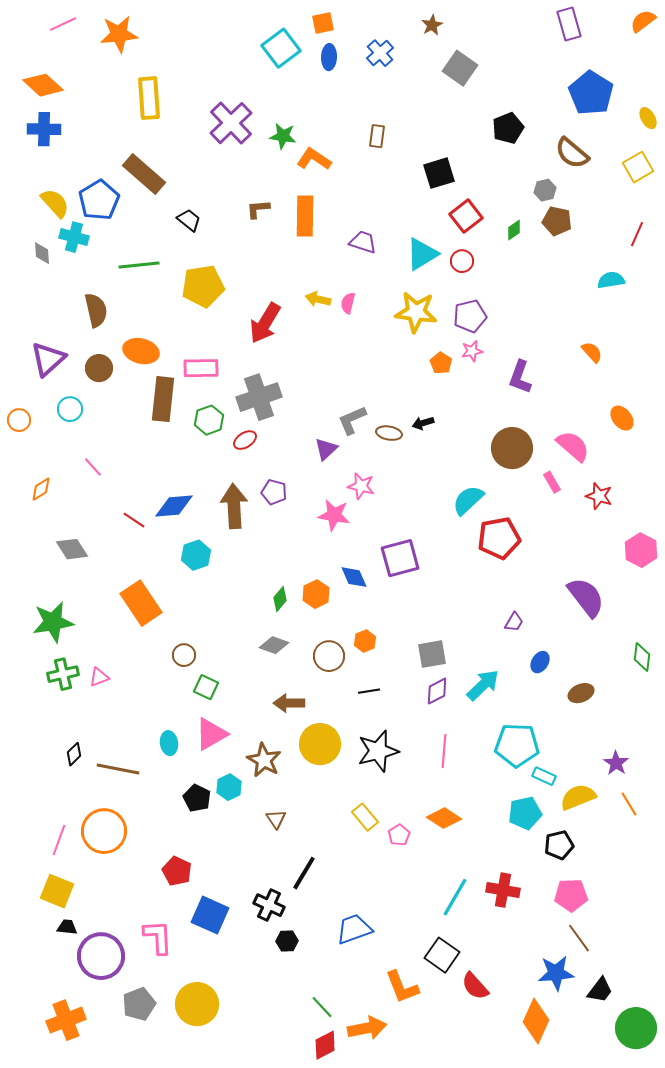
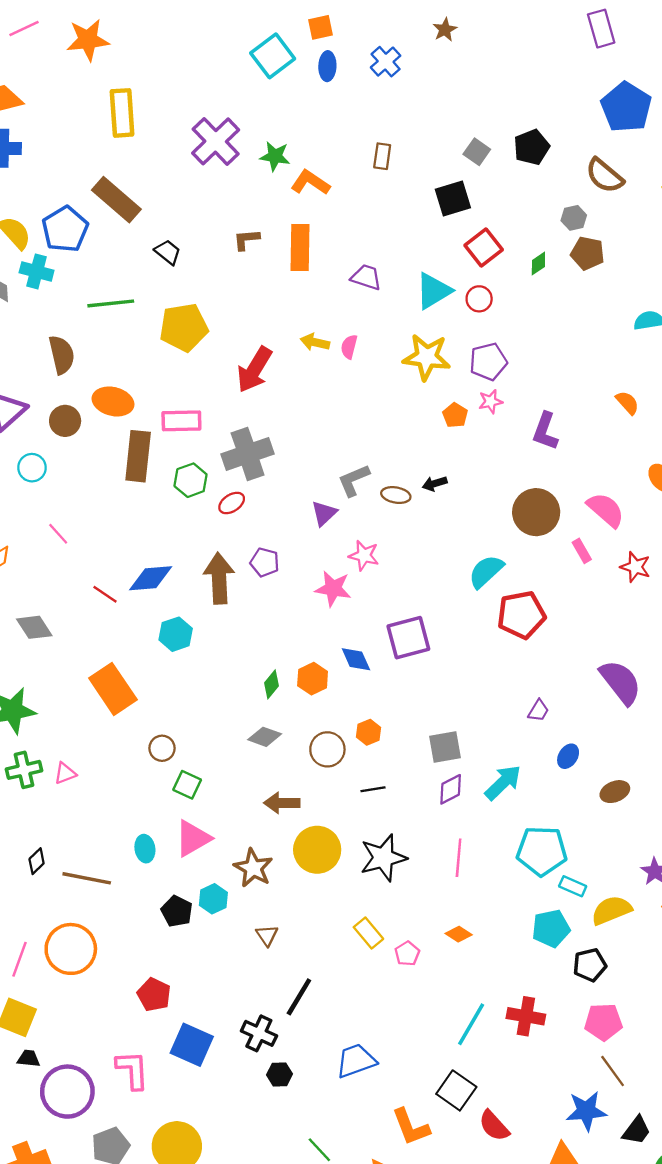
gray square: (460, 68) -> (477, 152), moved, size x0.7
orange diamond: (444, 818) -> (459, 934), size x0.7

